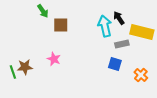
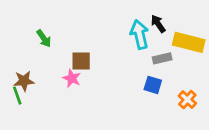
green arrow: (43, 11) -> (44, 38), moved
brown square: (61, 25) -> (81, 61), moved
brown star: (25, 67) -> (24, 81), moved

